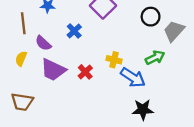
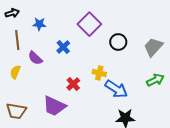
black circle: (151, 17) -> (118, 42), moved
green arrow: (155, 58) -> (155, 80), moved
purple trapezoid: (53, 70) -> (54, 106), moved

